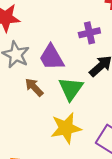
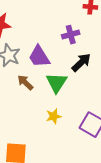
yellow star: (66, 128) -> (54, 116), size x0.6

